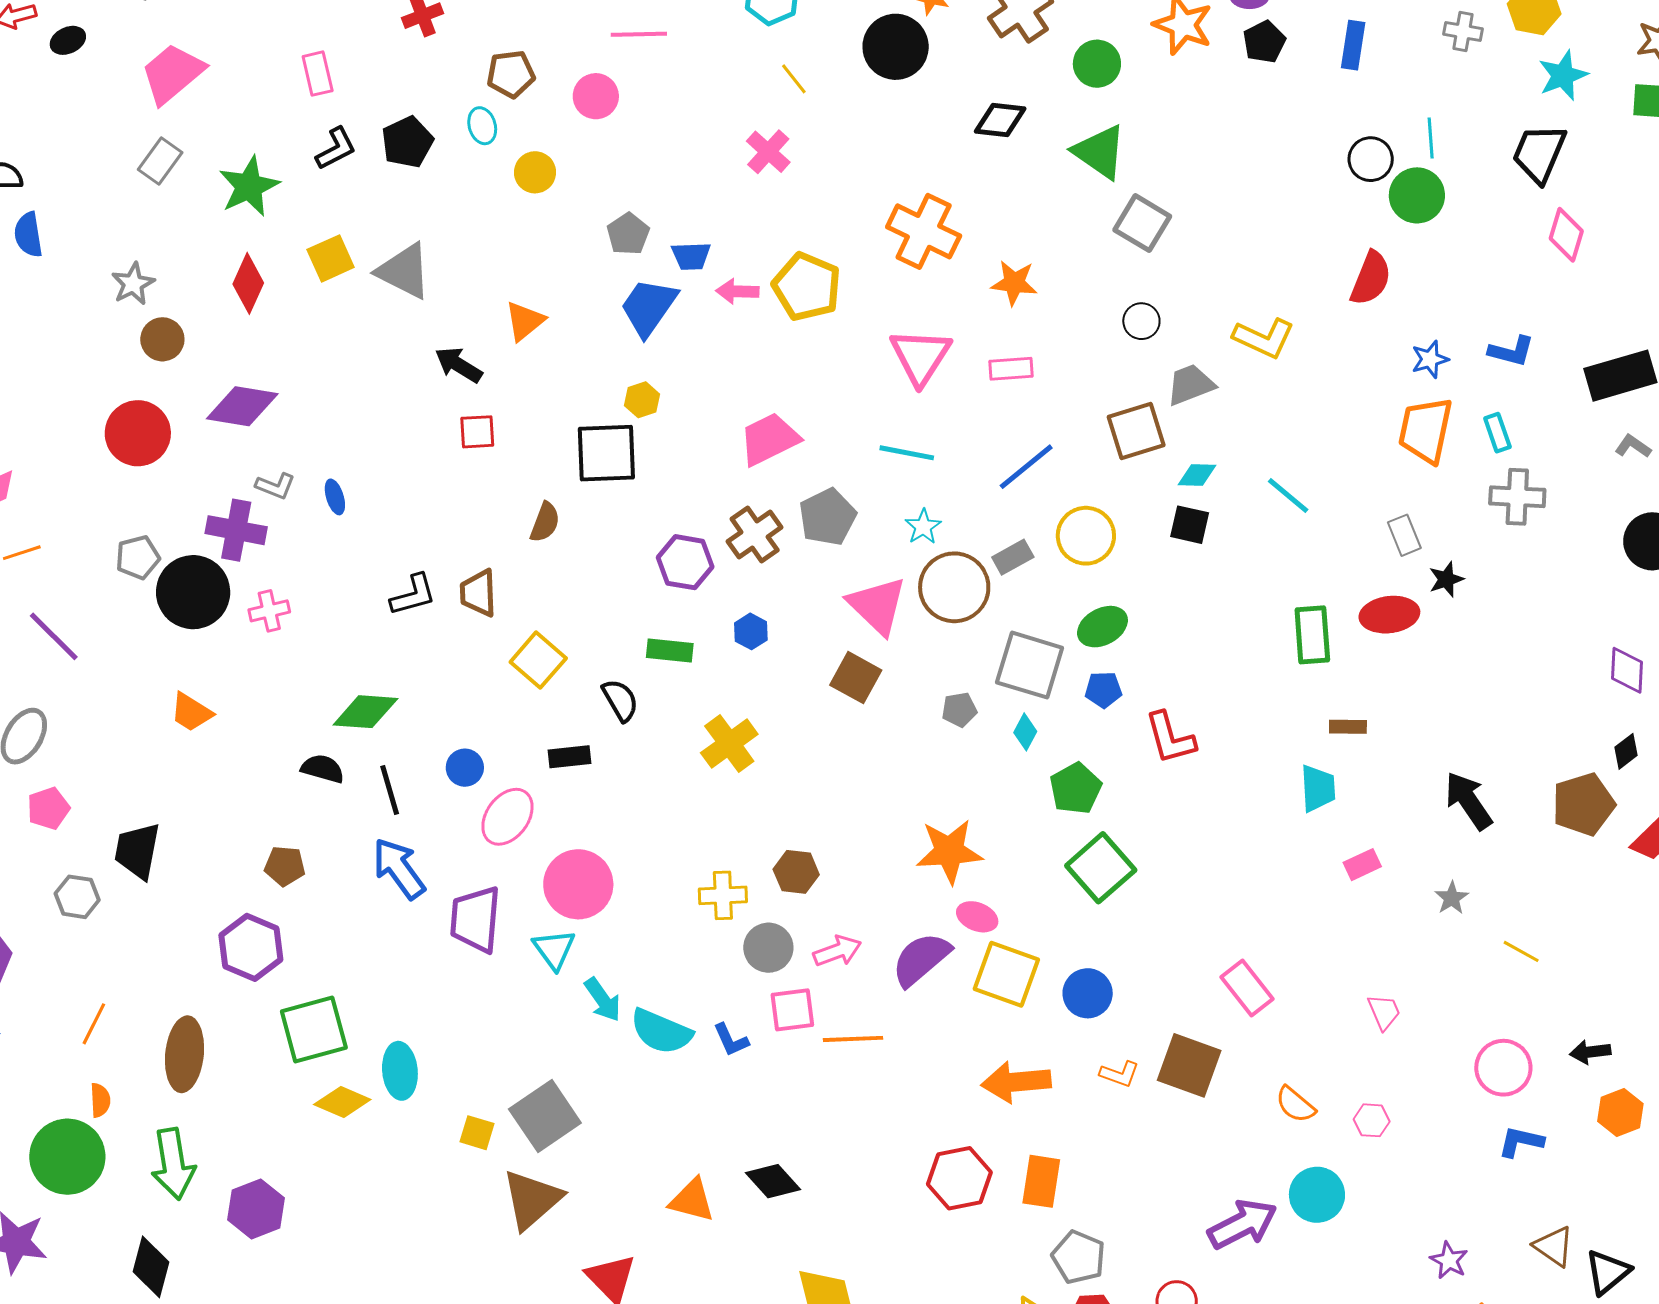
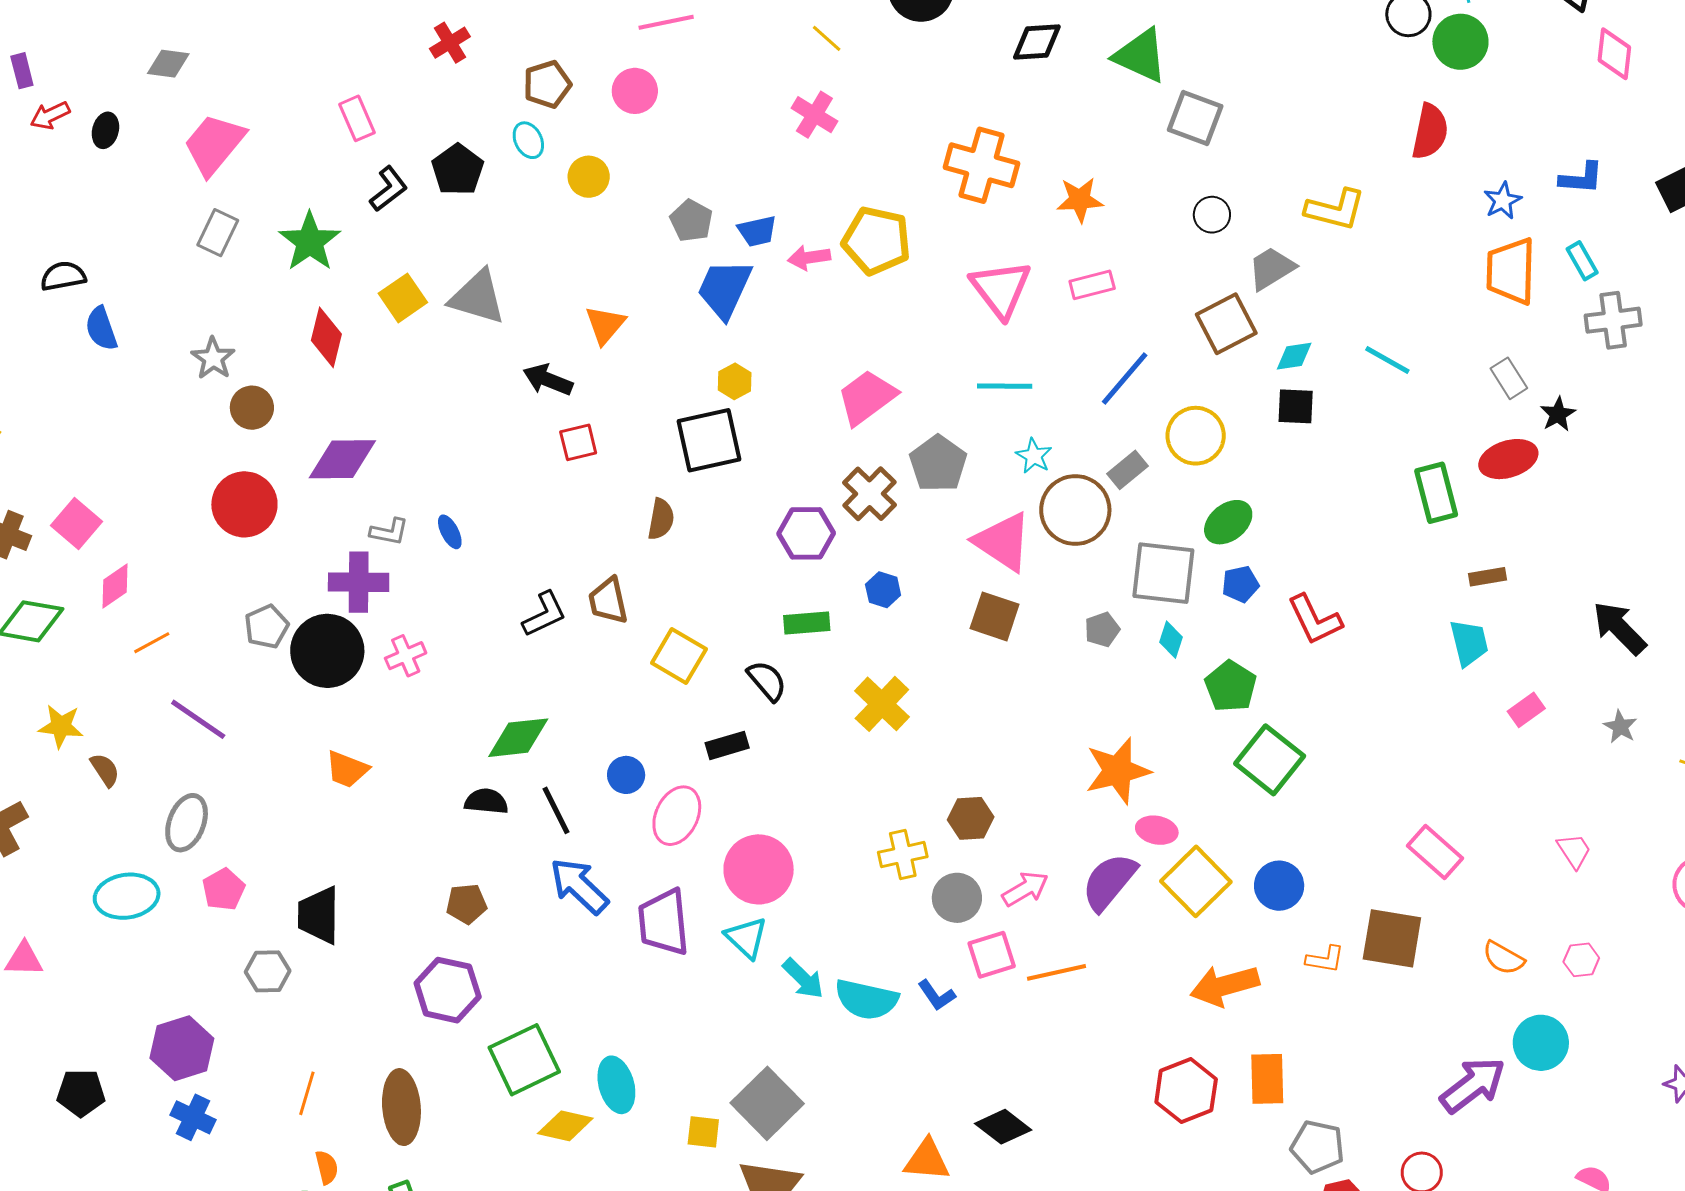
black ellipse: (68, 40) -> (105, 130), turned -40
yellow square: (1006, 974) -> (1196, 881), turned 36

